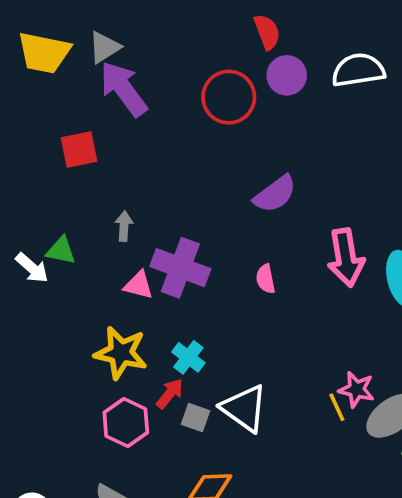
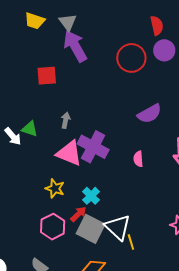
gray triangle: (104, 47) -> (68, 22), turned -42
yellow trapezoid: (44, 53) -> (35, 21), size x0.7
pink triangle: (138, 285) -> (69, 153), size x1.6
yellow star: (121, 353) -> (55, 188), size x0.7
yellow line: (337, 407) -> (131, 242), moved
gray square: (196, 418) -> (91, 229), size x1.8

